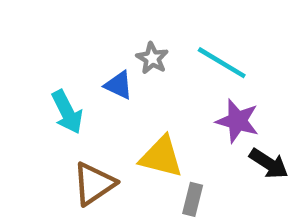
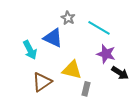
gray star: (152, 58) -> (68, 18), moved
blue triangle: (119, 85) -> (53, 38), size x1.5

